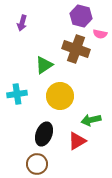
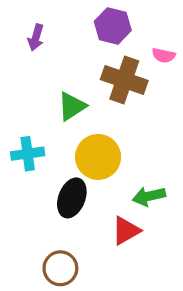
purple hexagon: (81, 16) -> (113, 26), moved
black ellipse: (44, 134) -> (72, 198), moved

